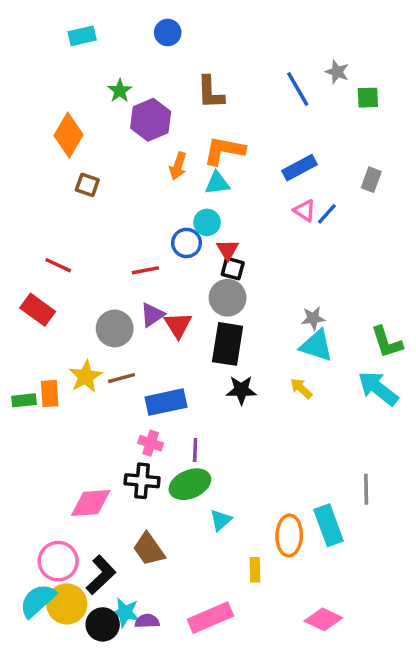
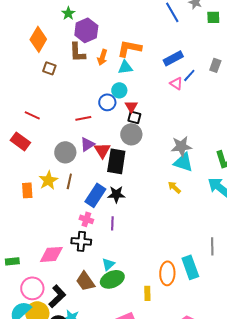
brown L-shape: (210, 92) -> (77, 52), moved
blue line: (327, 214) -> (189, 75), moved
gray star: (313, 318) -> (181, 146), size x1.5
black rectangle: (228, 344) -> (116, 161), moved
brown line: (121, 378) -> (69, 181), turned -63
black star: (241, 390) -> (116, 194), moved
green rectangle: (24, 400) -> (12, 261), moved
blue rectangle: (166, 402) -> (95, 195), turned -45
green ellipse: (190, 484) -> (112, 279), moved
cyan triangle: (221, 520) -> (108, 264), moved

